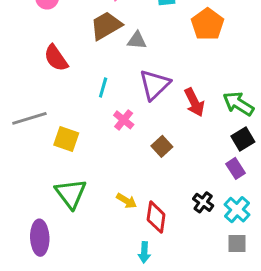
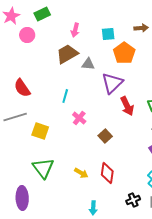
orange pentagon: (208, 24) -> (124, 53), moved
red semicircle: (56, 58) -> (22, 88), moved
purple triangle: (155, 85) -> (112, 83), moved
black cross: (203, 202) -> (133, 200), moved, turned 32
red diamond: (156, 217) -> (107, 173), moved

